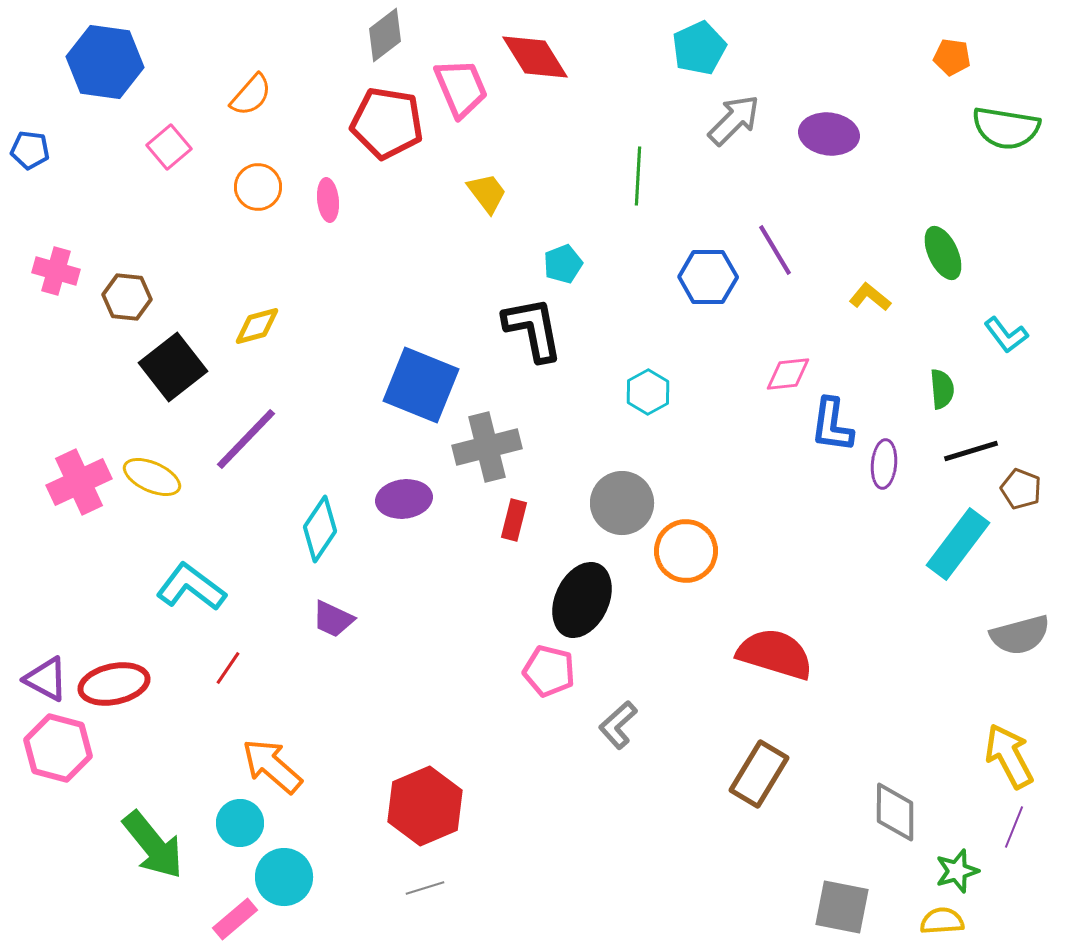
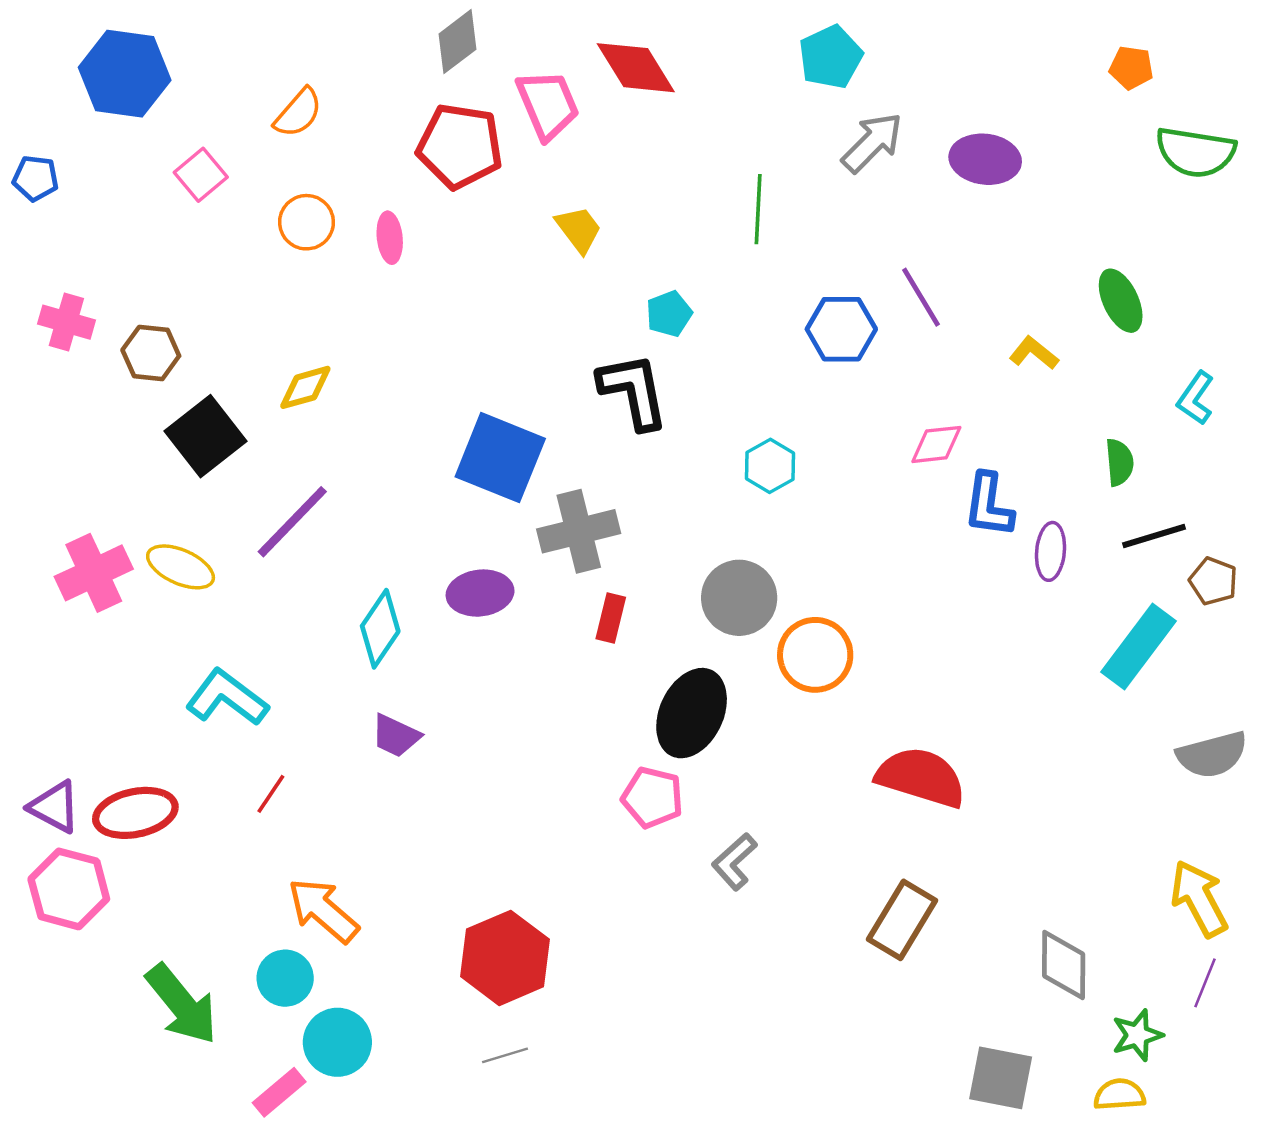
cyan L-shape: (1006, 335) -> (1196, 398), turned 72

